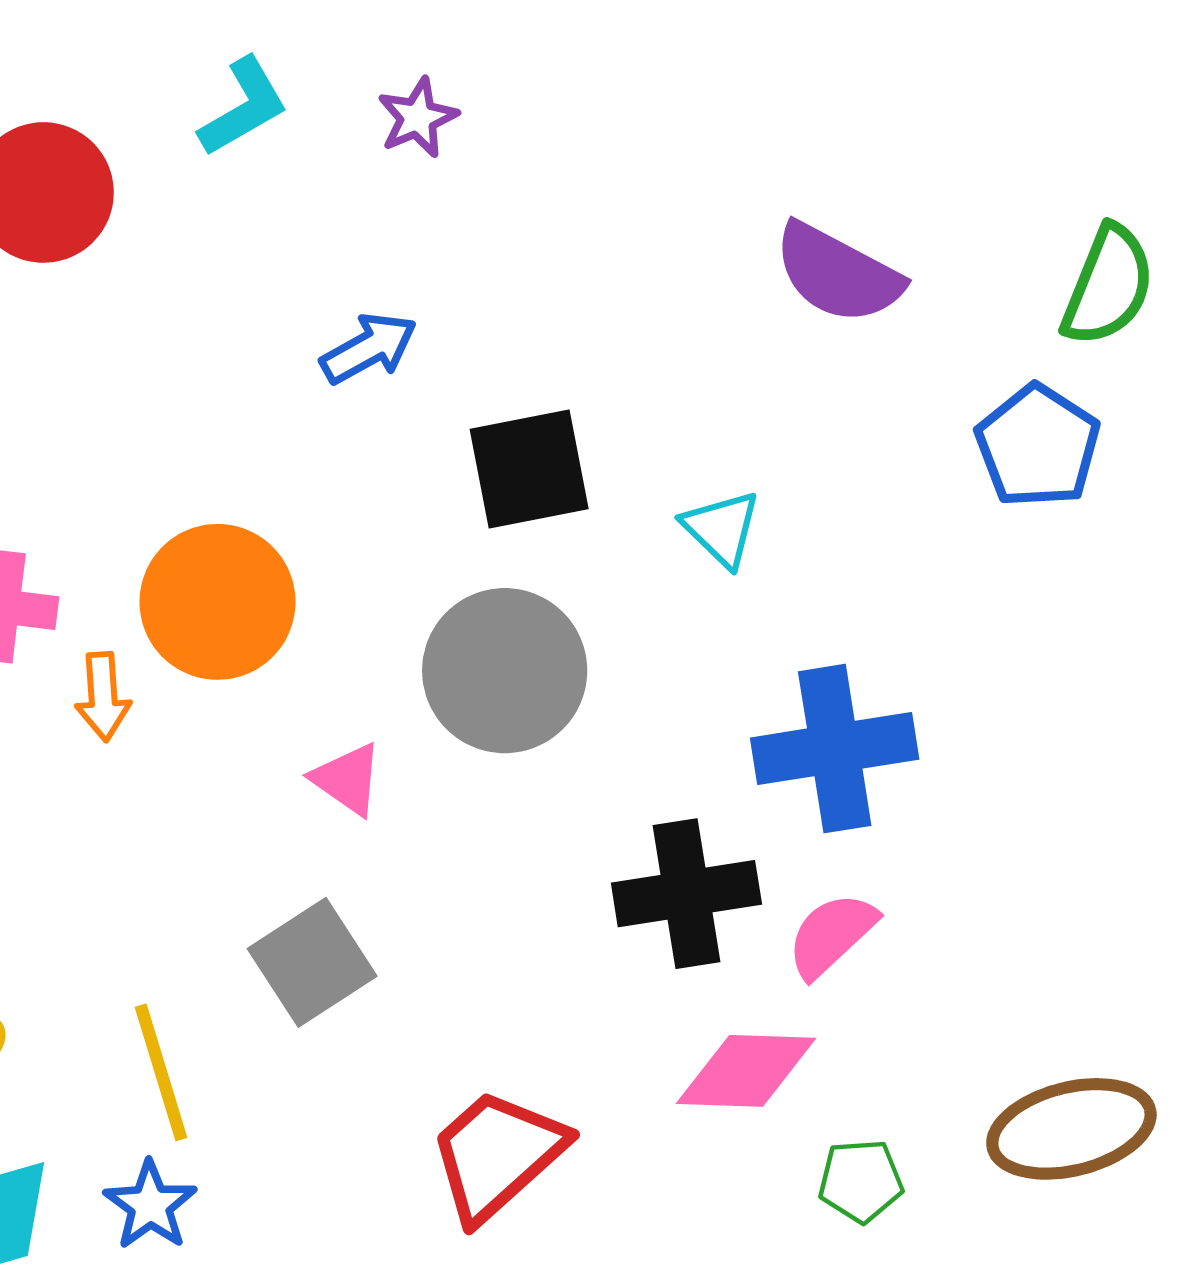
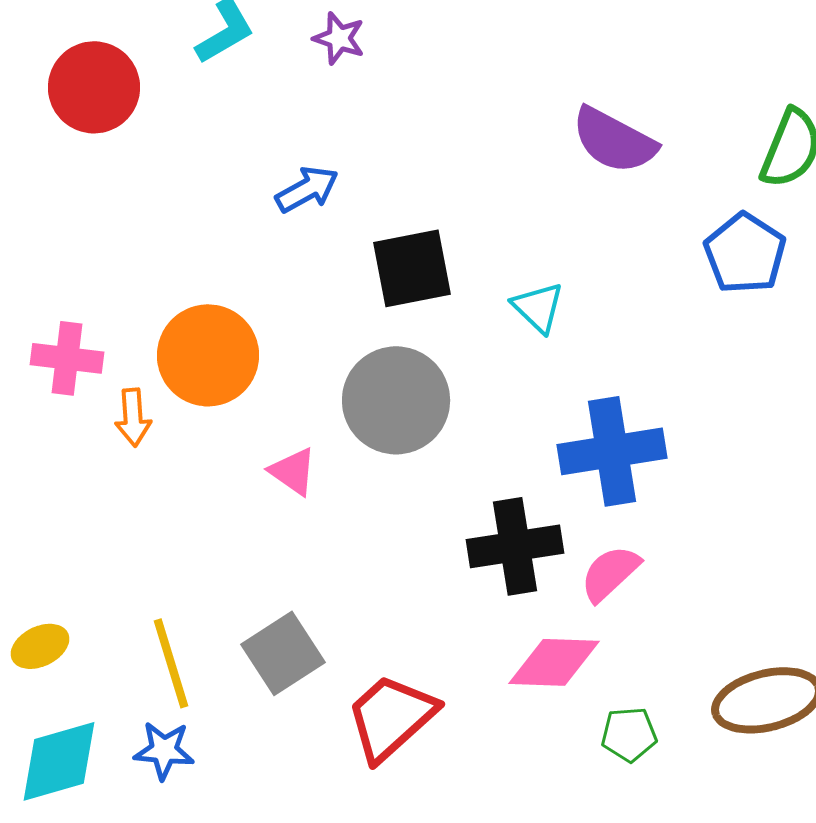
purple star: (418, 118) -> (339, 38), turned -30
gray square: (312, 962) -> (283, 653), moved
blue star: (150, 1205) -> (164, 750), turned -30

